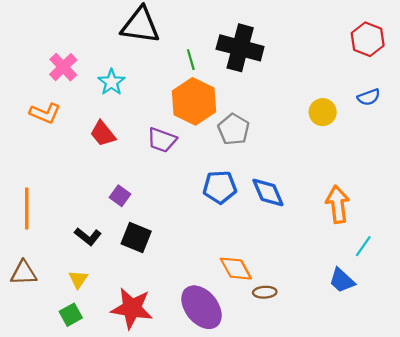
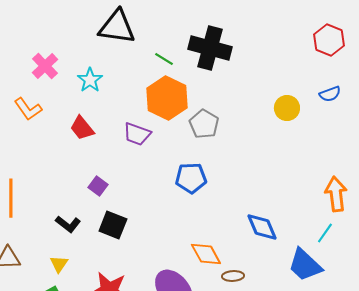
green line: (191, 60) -> (164, 59), turned -42
orange L-shape: (45, 113) -> (28, 109), turned 32
blue diamond: (268, 193) -> (262, 227), moved
orange arrow: (338, 204) -> (336, 194), moved
blue trapezoid: (342, 280) -> (305, 265), size x1.4

